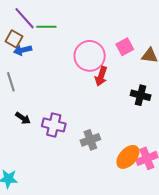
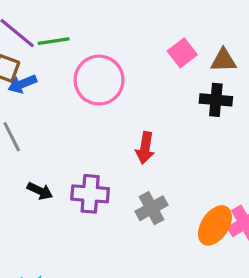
pink circle: (90, 56) -> (99, 80), moved
red arrow: (101, 76) -> (145, 148), moved
black cross: (141, 95) -> (216, 100), moved

